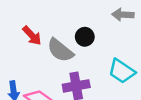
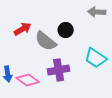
red arrow: (32, 36) -> (23, 29), turned -78

